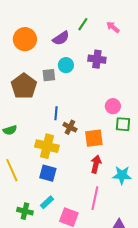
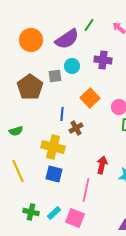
purple semicircle: (61, 38) -> (67, 39), size x1.4
brown cross: (70, 127) -> (76, 128), turned 32
orange square: (94, 138) -> (90, 98), moved, turned -36
pink line: (95, 198) -> (86, 190), moved
cyan rectangle: (47, 202) -> (54, 213), moved

